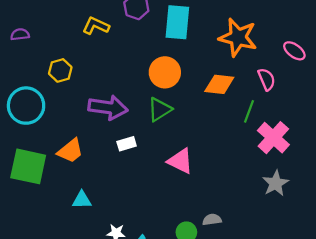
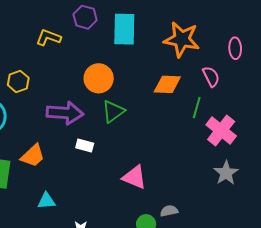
pink ellipse: (294, 51) -> (235, 48), turned 55
orange circle: (165, 72) -> (99, 78), moved
white rectangle: (127, 144) -> (85, 145), turned 36
pink triangle: (180, 161) -> (134, 177), moved

